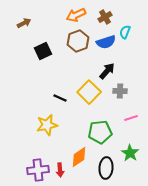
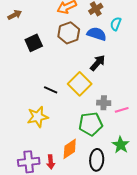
blue semicircle: (106, 42) -> (97, 34), turned -144
gray cross: (120, 91) -> (104, 103), moved

